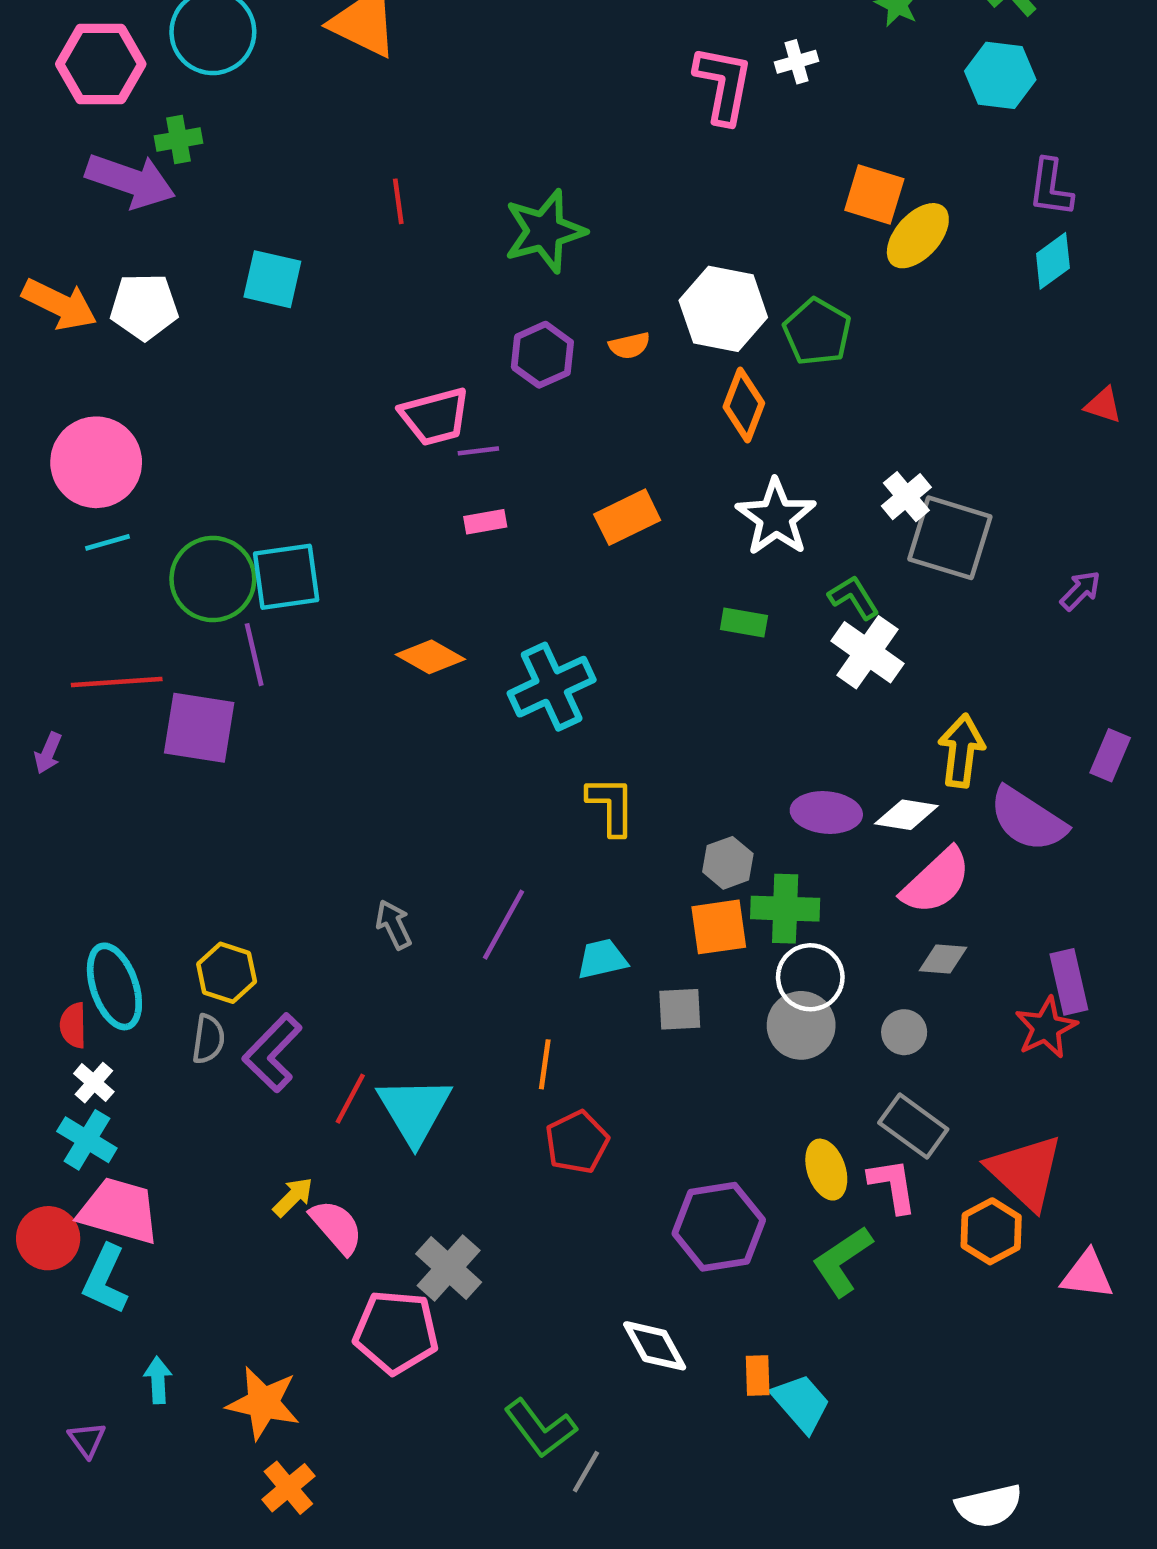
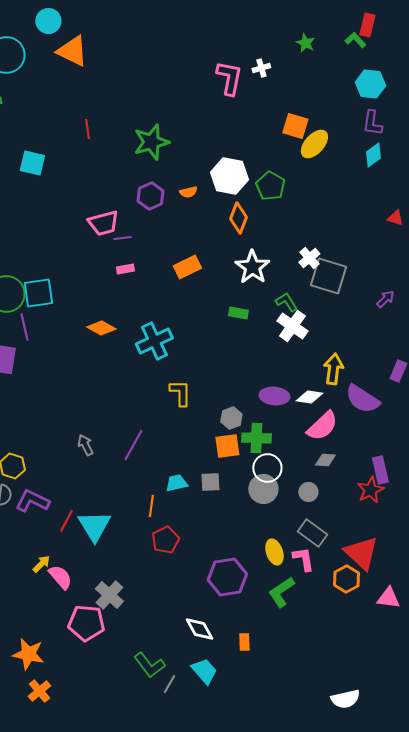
cyan hexagon: (1000, 75) -> (370, 84), moved
cyan trapezoid: (602, 959) -> (176, 483), moved
purple L-shape: (272, 1053) -> (32, 501), turned 72
cyan trapezoid: (801, 1403) -> (204, 671), moved

